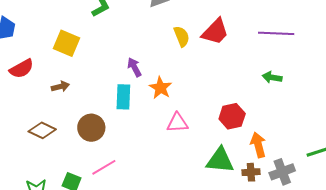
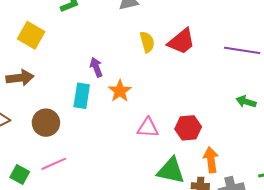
green arrow: (272, 77) -> (246, 102), moved
brown arrow: (60, 87) -> (20, 78), size x1.5
pink triangle: (177, 123) -> (148, 128), moved

